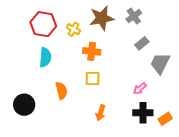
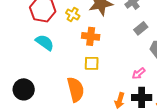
cyan semicircle: (45, 57) -> (45, 42), turned -60
orange semicircle: (61, 91) -> (76, 89), moved, size x1.4
orange arrow: (101, 113) -> (120, 100), moved

